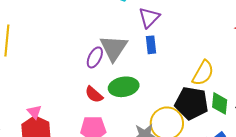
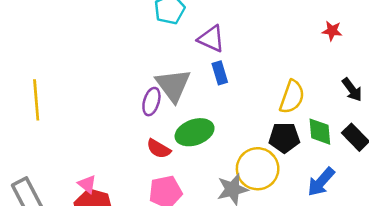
purple triangle: (149, 18) -> (211, 39), turned -40
black pentagon: (192, 103) -> (284, 138), size x0.7

